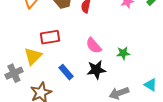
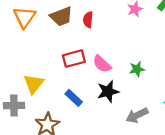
red rectangle: (50, 37) -> (74, 59), moved
gray cross: (14, 73) -> (14, 106), turned 30

